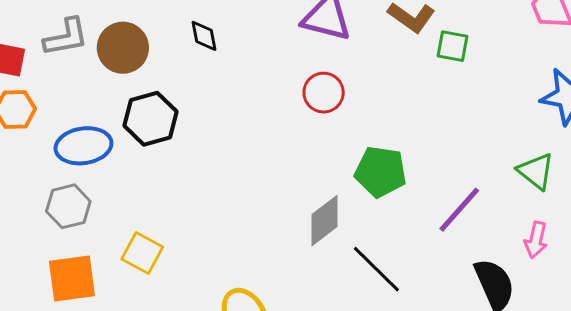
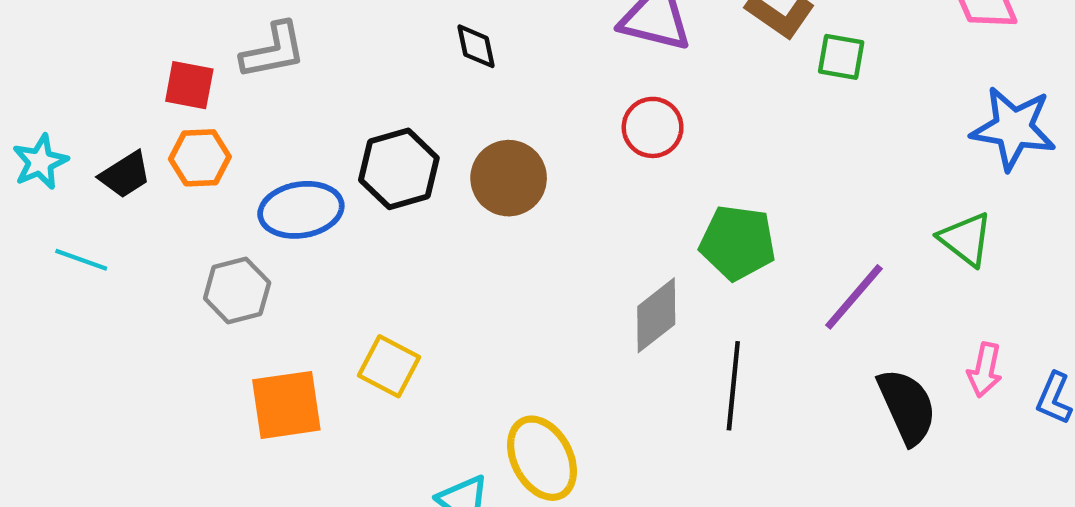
brown circle: (123, 48) -> (509, 178), moved
gray hexagon: (68, 206) -> (237, 290), moved
pink arrow: (536, 240) -> (985, 370), moved
black line: (376, 269) -> (733, 386), turned 52

